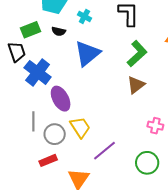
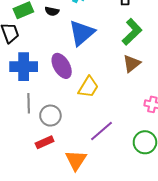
blue cross: (38, 72) -> (24, 67), moved, turned -36
purple ellipse: (61, 99) -> (62, 66), moved
yellow trapezoid: (80, 127) -> (88, 87), moved, turned 65

